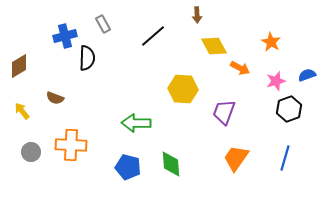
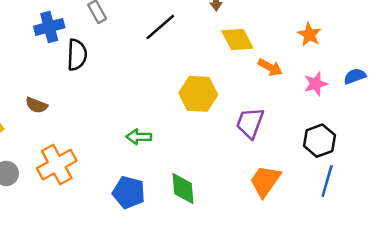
black hexagon: (289, 109) -> (319, 141), moved
green arrow: (136, 123) -> (139, 137), size x0.7
orange cross: (71, 145) -> (57, 165), turned -32

